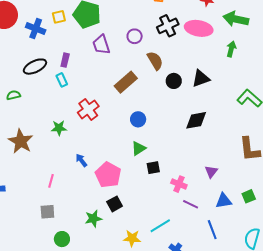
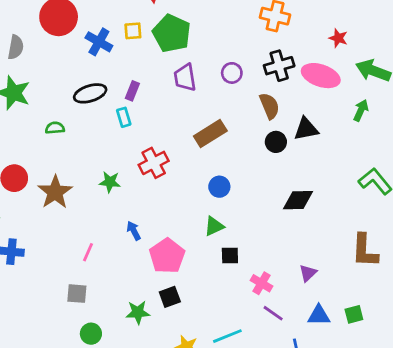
brown semicircle: (155, 61) -> (269, 106), moved
black triangle: (201, 78) -> (306, 129), moved

